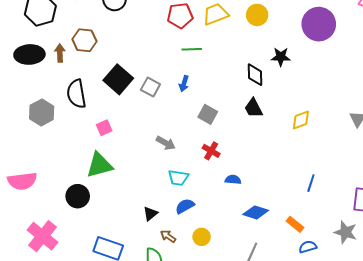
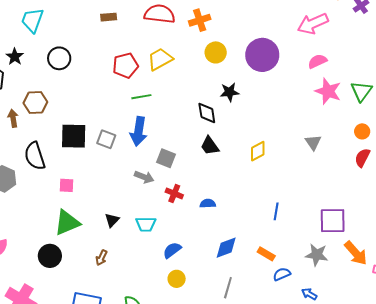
yellow circle: (257, 15) -> (216, 52), moved
black square: (118, 79) -> (74, 136), turned -32
blue arrow: (184, 84) -> (139, 131), size x1.8
pink square: (104, 128) -> (67, 185), turned 35
gray arrow: (166, 143) -> (144, 177), moved
blue semicircle: (233, 180) -> (208, 204), moved
blue semicircle: (185, 206) -> (172, 250), moved
blue diamond: (256, 212) -> (226, 248), turned -30
black triangle: (150, 214) -> (112, 220), moved
brown arrow: (168, 236) -> (101, 258), moved, turned -91

